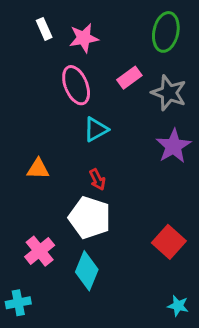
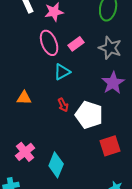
pink rectangle: (129, 78) -> (76, 44), moved
white pentagon: (90, 218) -> (89, 115), moved
red square: (169, 242) -> (110, 146), turned 30

